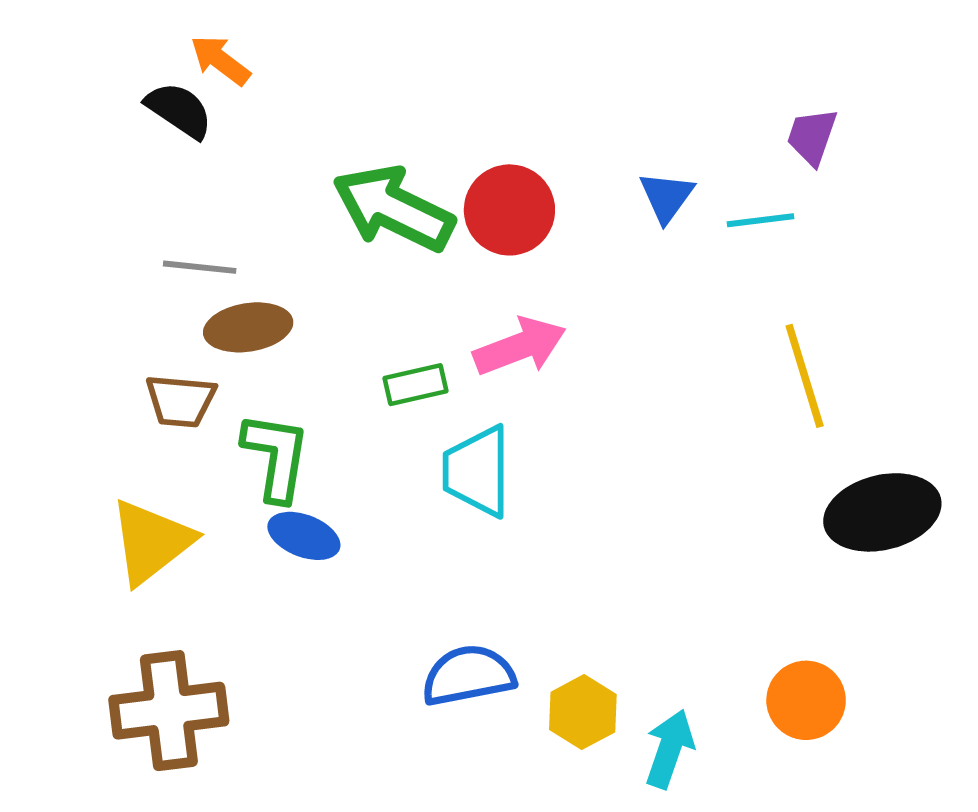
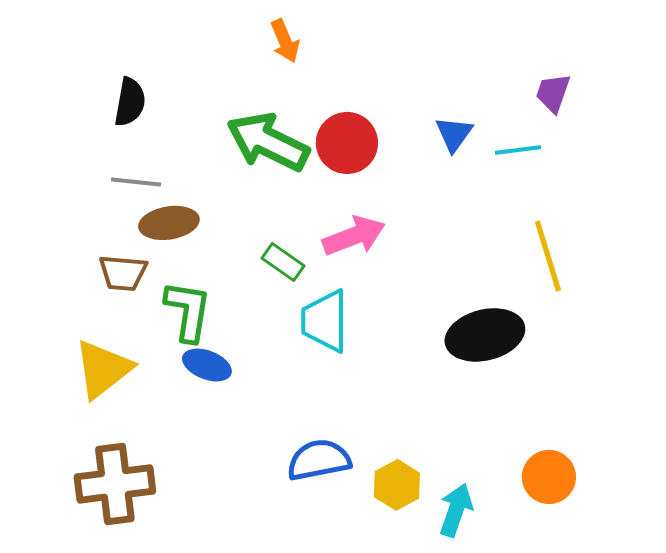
orange arrow: (220, 60) -> (285, 41), moved, turned -150
black semicircle: (179, 110) -> (130, 102), moved, turned 66
green rectangle: (416, 385) -> (283, 262), turned 48
black ellipse: (882, 512) -> (485, 335), moved

